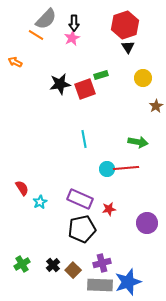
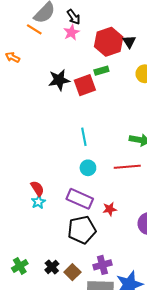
black arrow: (74, 23) -> (74, 17), turned -35
red hexagon: (125, 25) -> (109, 42), moved
cyan circle: (107, 169) -> (88, 168), moved
red semicircle: (22, 188) -> (37, 188), moved

